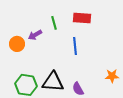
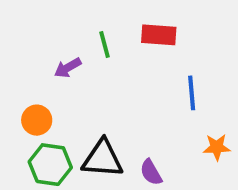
orange circle: (17, 44) -> (37, 120), moved
blue line: (75, 46) -> (192, 93), moved

